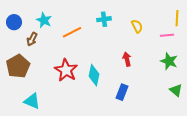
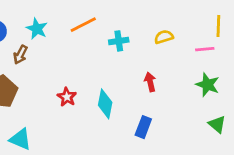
cyan cross: (104, 19) -> (119, 41), moved
yellow semicircle: (137, 26) -> (164, 37), turned -80
orange line: (72, 32) -> (83, 25), moved
red star: (66, 70) -> (67, 97), size x0.6

